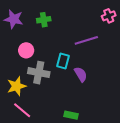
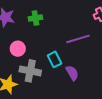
cyan rectangle: (63, 61) -> (55, 59), turned -42

